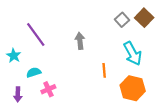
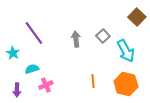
gray square: (122, 20) -> (103, 36), moved
orange line: (104, 70) -> (93, 81), moved

